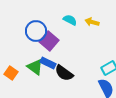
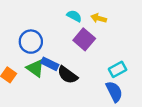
blue circle: (36, 31) -> (31, 42), moved
purple square: (49, 41) -> (84, 39), moved

